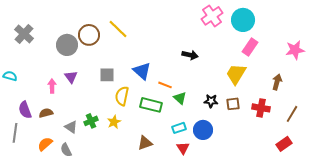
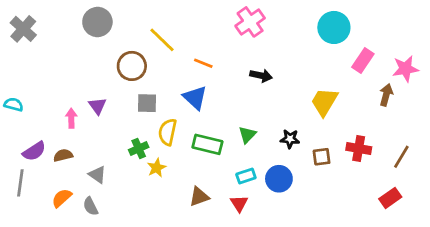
pink cross: (212, 16) -> (250, 22), moved
gray cross: (24, 34) -> (23, 29), moved
brown circle: (89, 35) -> (132, 66), moved
gray circle: (67, 45) -> (97, 22), moved
pink rectangle: (250, 47) -> (363, 60), moved
brown arrow: (277, 82) -> (386, 95), moved
orange line: (165, 85) -> (203, 63), moved
green triangle: (180, 98) -> (247, 135), turned 32
brown square: (233, 104) -> (322, 157), moved
purple semicircle: (25, 110) -> (34, 151), turned -102
green cross: (91, 121) -> (139, 148), moved
red triangle: (183, 148) -> (239, 203), moved

